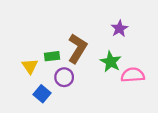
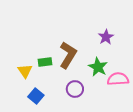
purple circle: (64, 77) -> (75, 89), moved

